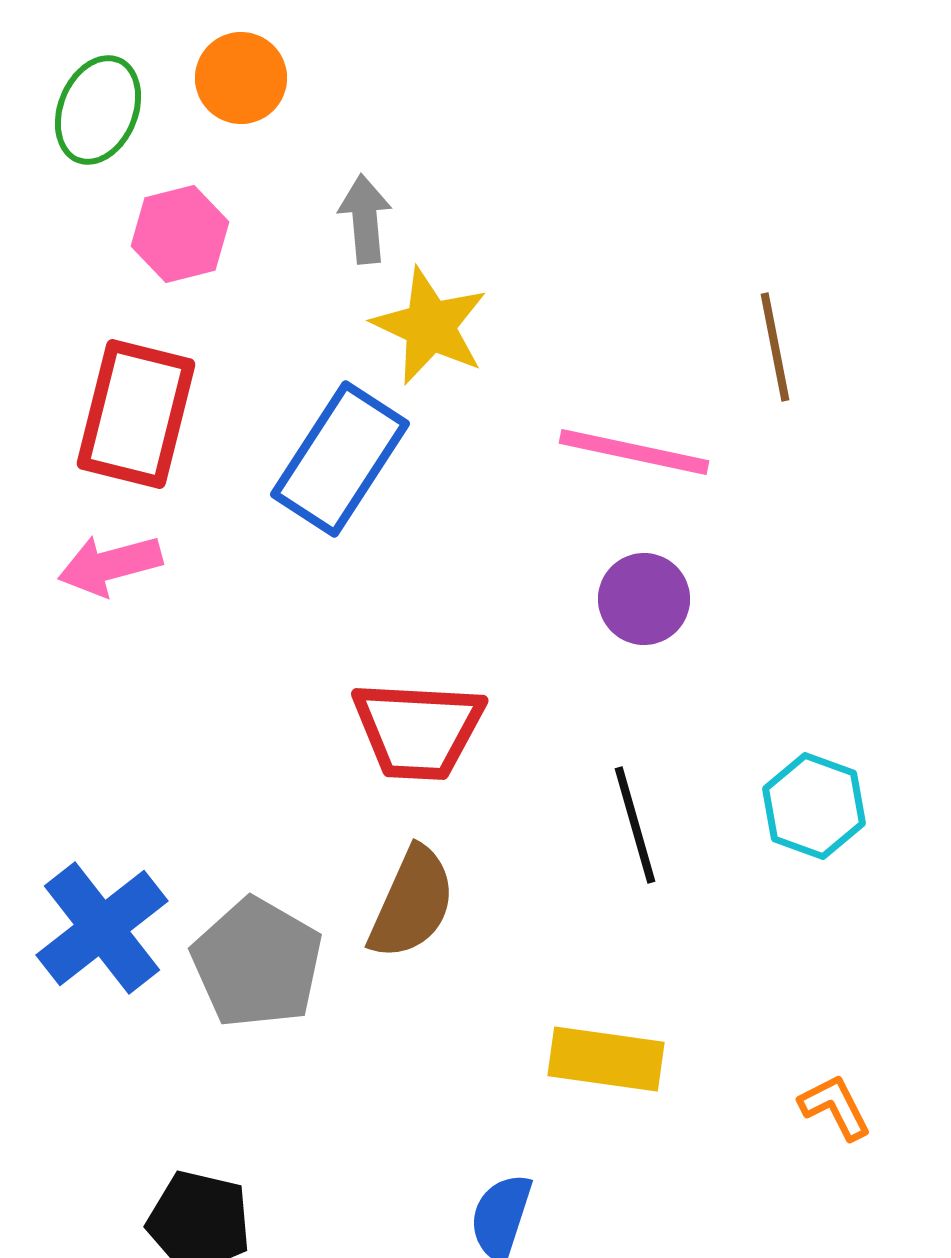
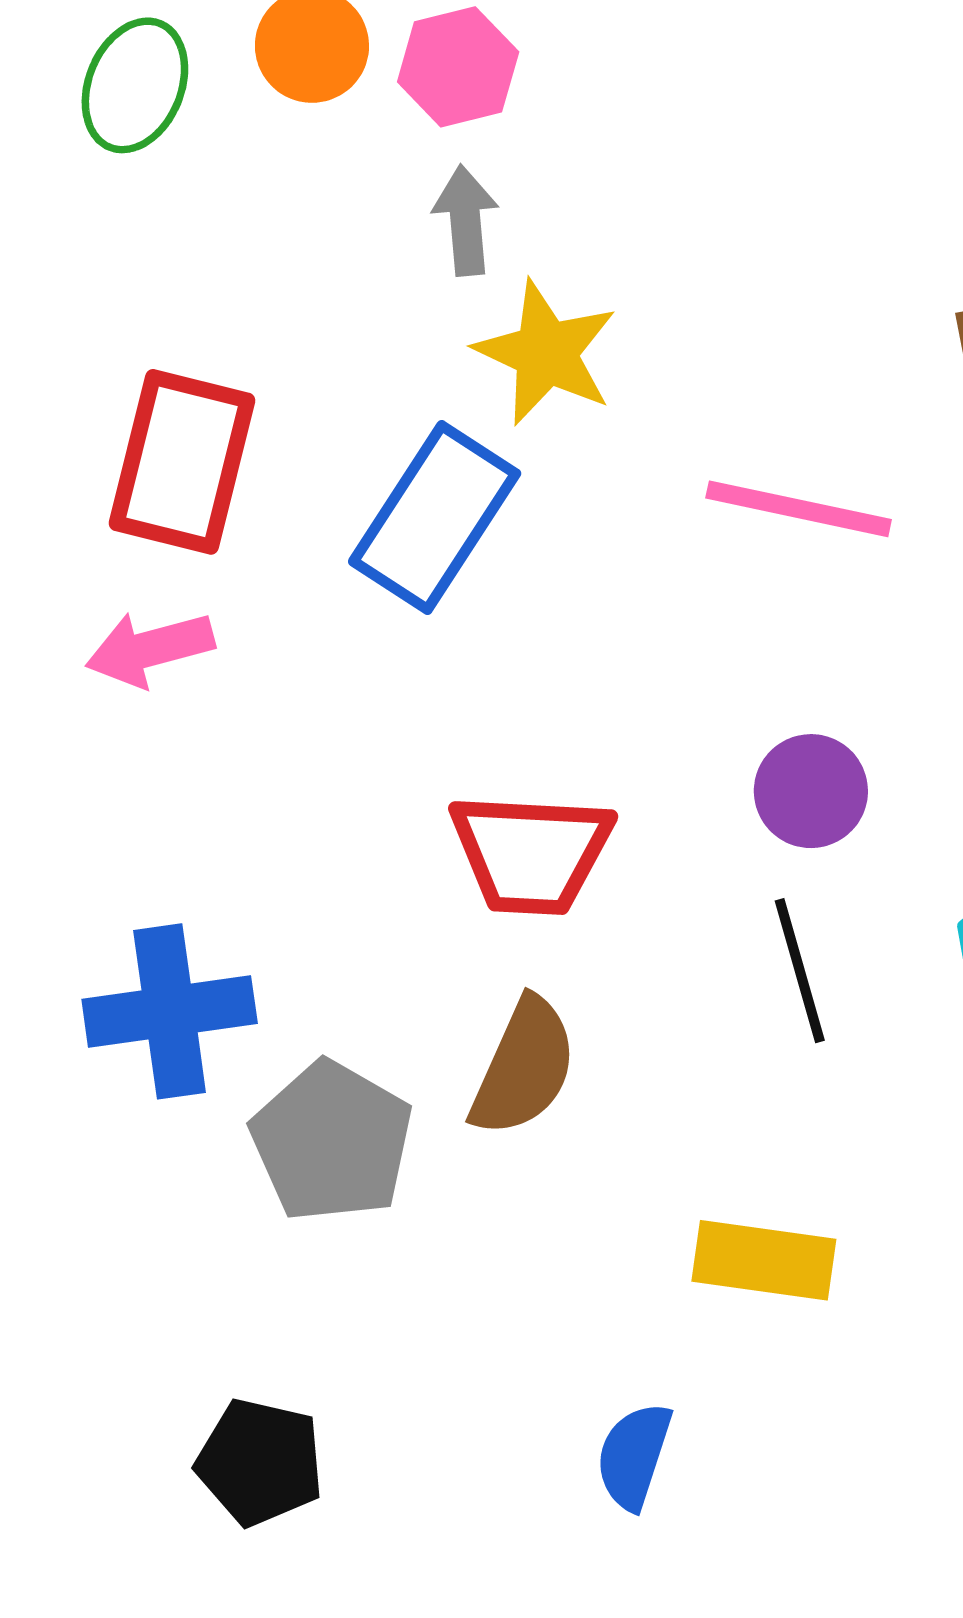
pink hexagon: (180, 234) -> (458, 67), moved
purple circle: (644, 599) -> (811, 791), moved
blue cross: (102, 928) -> (170, 1011), moved, turned 30

